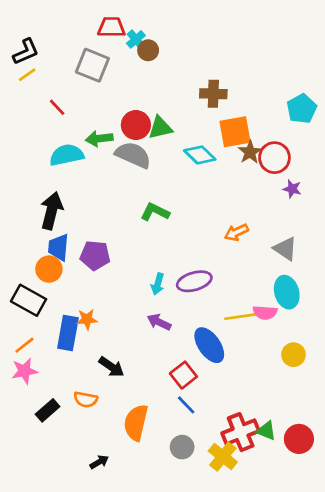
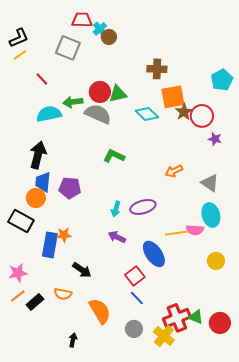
orange line: (24, 345) -> (18, 296), moved
orange semicircle: (136, 423) -> (100, 311), turned 136
black arrow: (99, 462) -> (73, 340), turned -48

